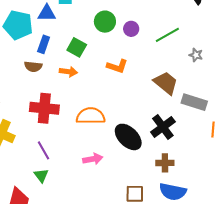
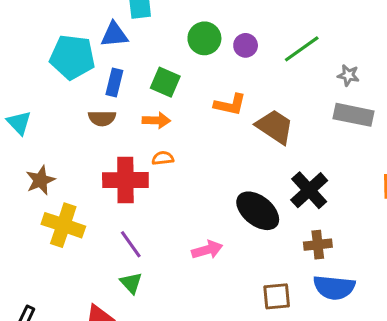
brown trapezoid: (166, 83) -> (275, 127), moved
gray rectangle: (194, 102) -> (353, 115), moved
orange semicircle: (91, 116) -> (163, 158), moved, size x0.5

